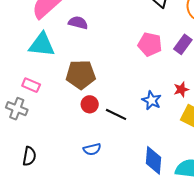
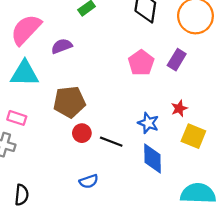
purple semicircle: (78, 23) -> (62, 46), turned -30
pink pentagon: (150, 44) -> (141, 63), turned 30
blue diamond: (153, 160) -> (153, 158), moved

